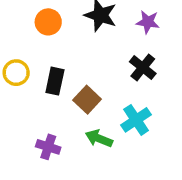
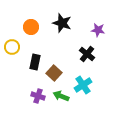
purple star: (148, 22) -> (98, 30), moved
yellow circle: (16, 73) -> (12, 47), moved
purple cross: (48, 147) -> (38, 96), moved

